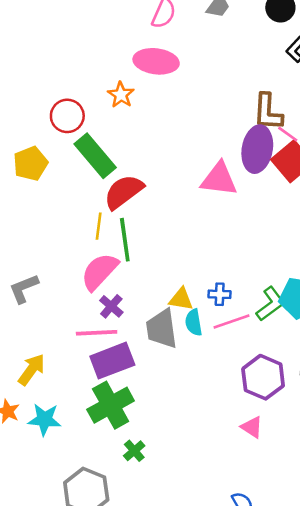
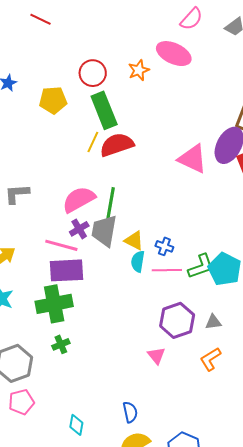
yellow line: (99, 226) -> (93, 142), moved
green line: (125, 240) -> (110, 204), moved
gray trapezoid: (162, 329) -> (104, 231), moved

